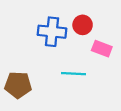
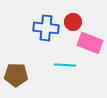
pink rectangle: (102, 49) -> (90, 43), size x1.4

